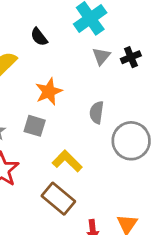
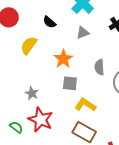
gray triangle: (101, 56) -> (83, 33), moved, turned 40
gray square: (35, 126) -> (70, 83), moved

